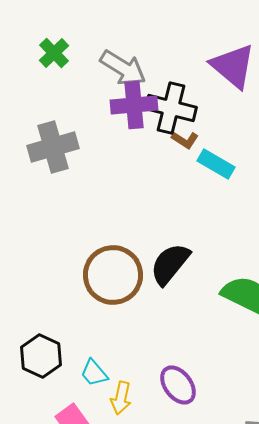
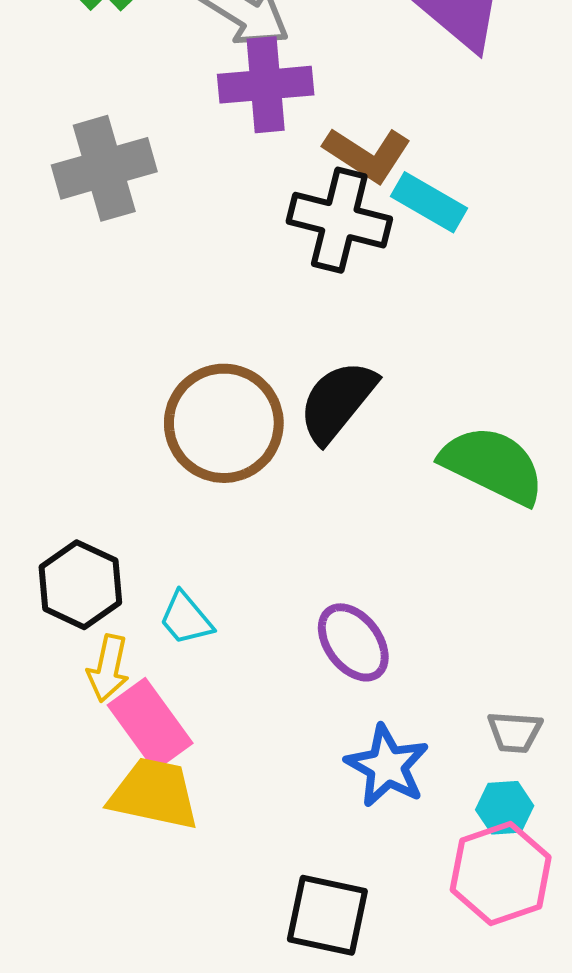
black cross: (171, 108) -> (339, 220), moved
brown L-shape: (185, 140) -> (367, 154), size x1.6
yellow arrow: (121, 398) -> (108, 668), moved

